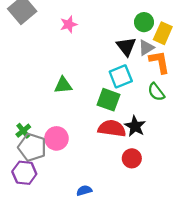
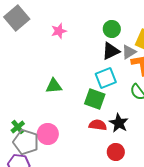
green circle: (144, 22) -> (112, 29), moved
black triangle: (126, 46) -> (111, 51), turned 42
red semicircle: (112, 128) -> (98, 125), size x0.7

